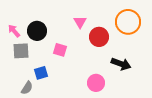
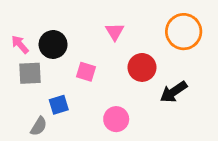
red circle: (99, 37) -> (142, 67), moved
black arrow: (121, 64) -> (174, 92), turned 126
pink circle: (96, 83) -> (116, 119), moved

